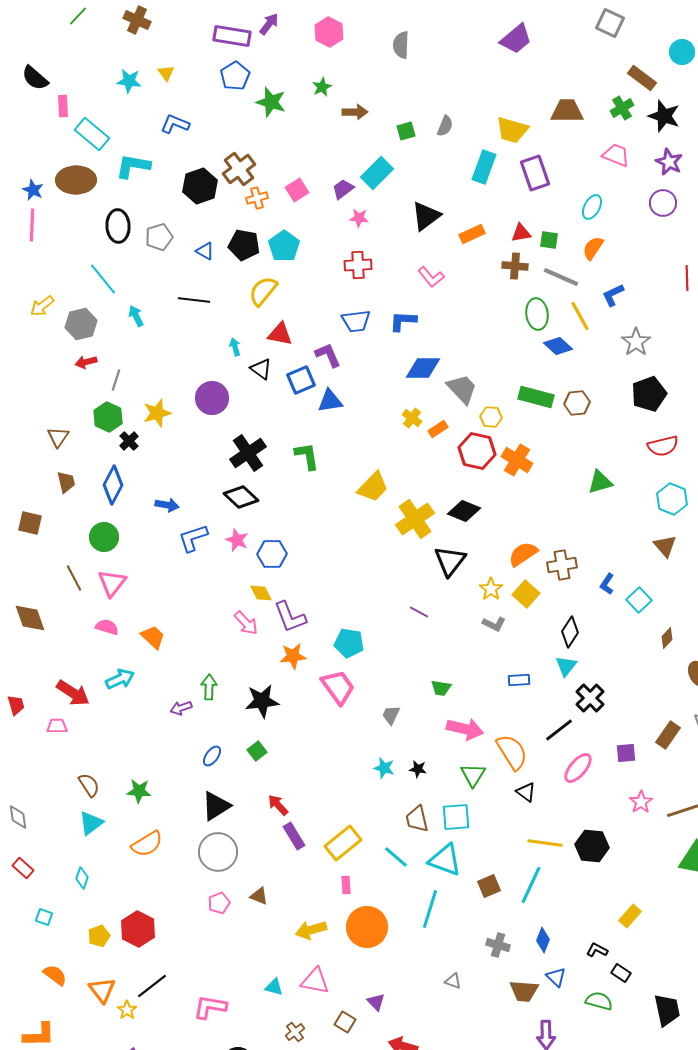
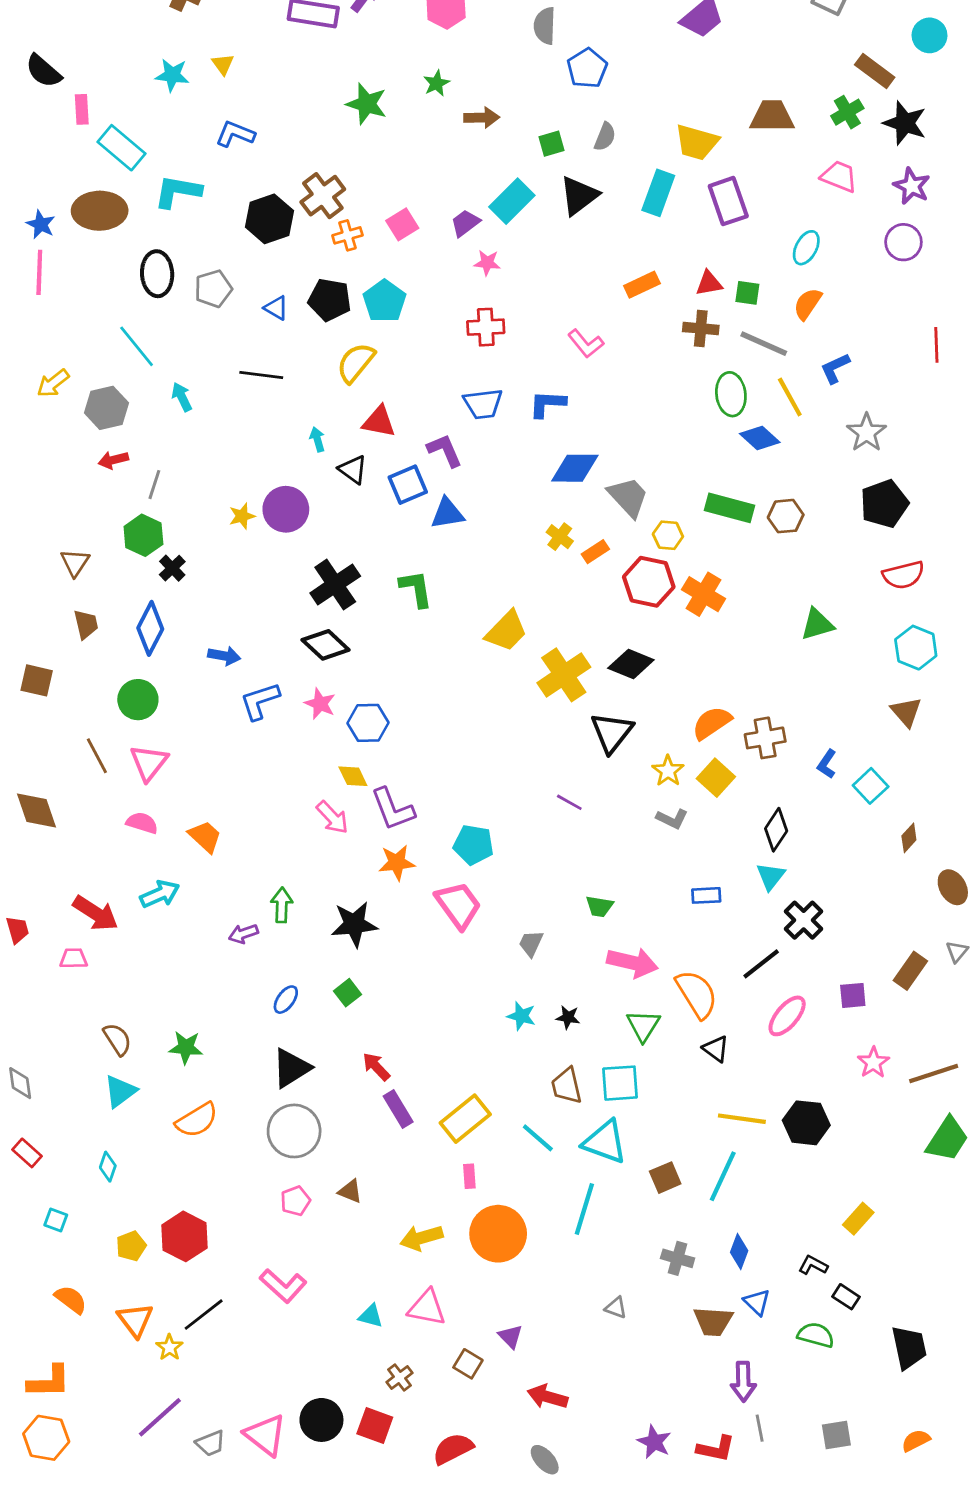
blue pentagon: (235, 76) -> (587, 68), moved
black triangle: (426, 216) -> (579, 196), moved
yellow star: (157, 413) -> (242, 516), moved, size x0.7
pink L-shape: (210, 1007) -> (283, 1286), moved, turned -148

